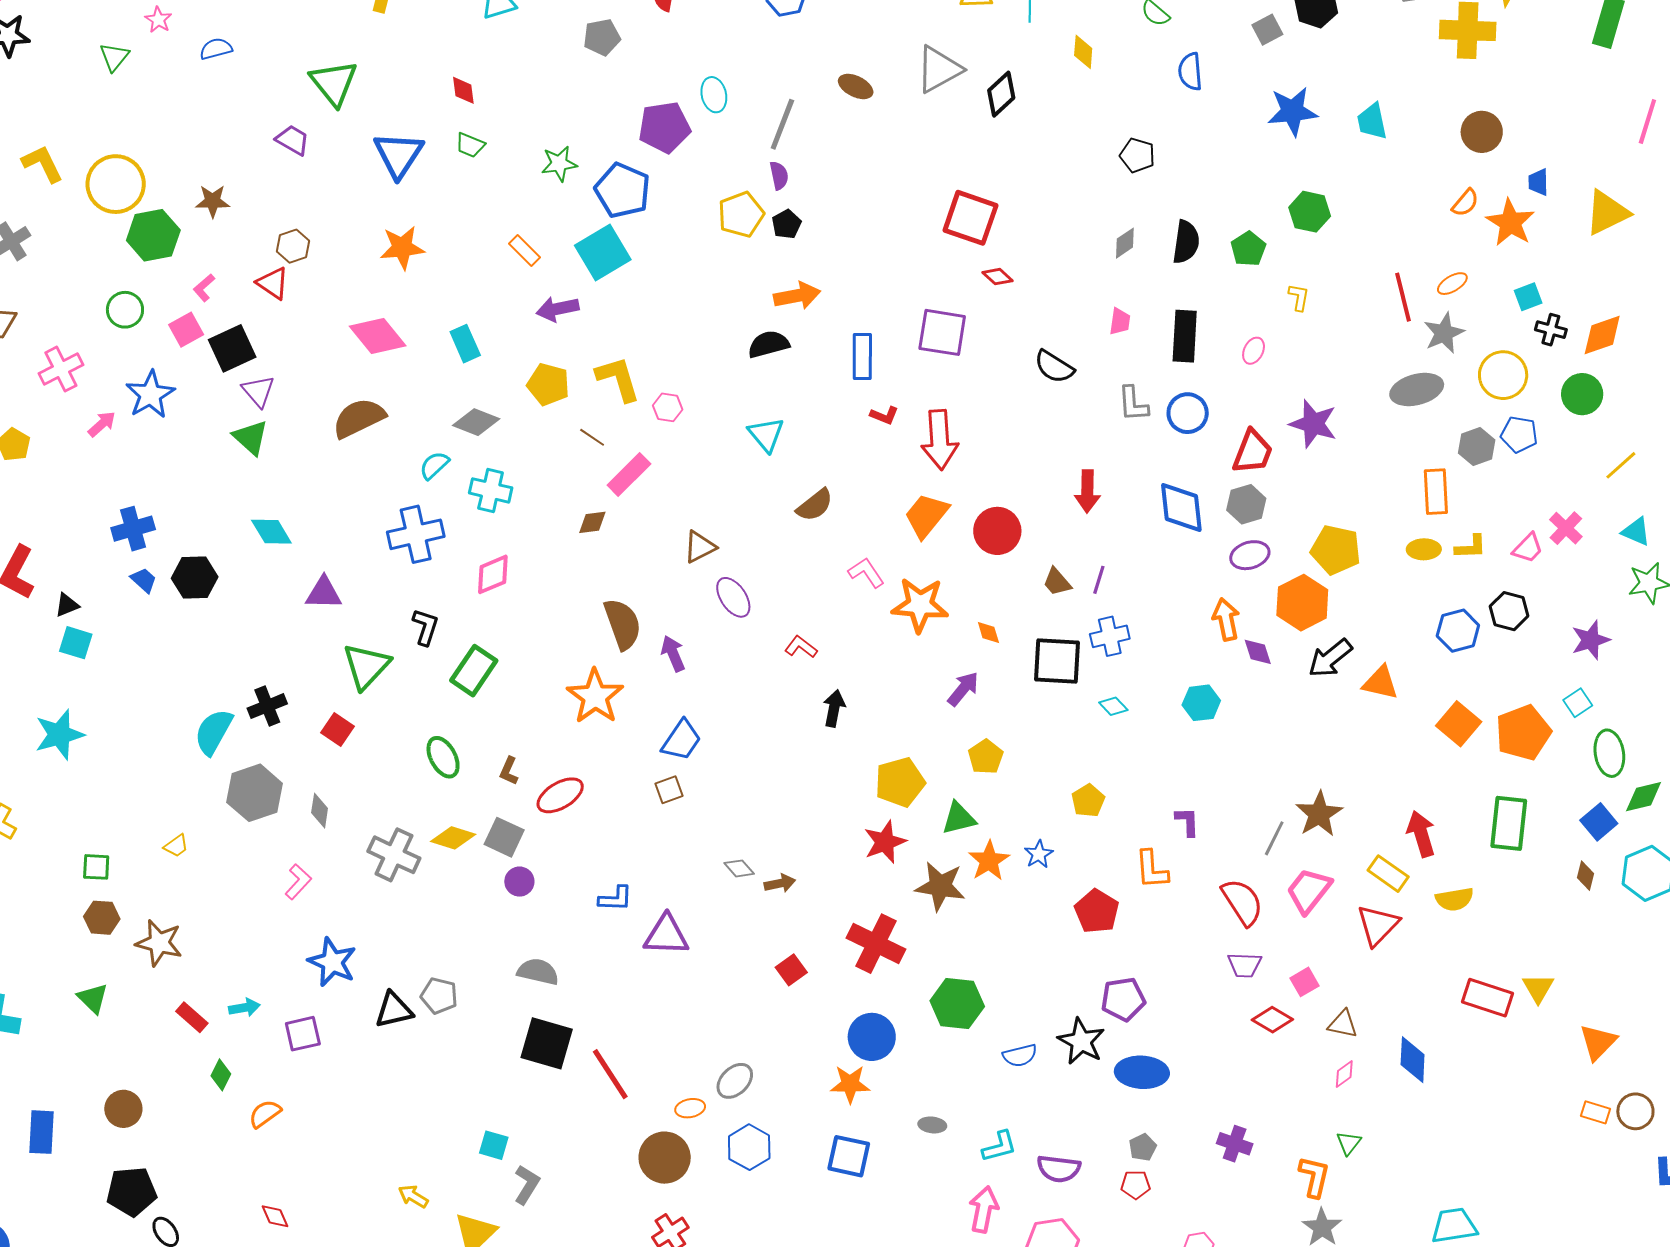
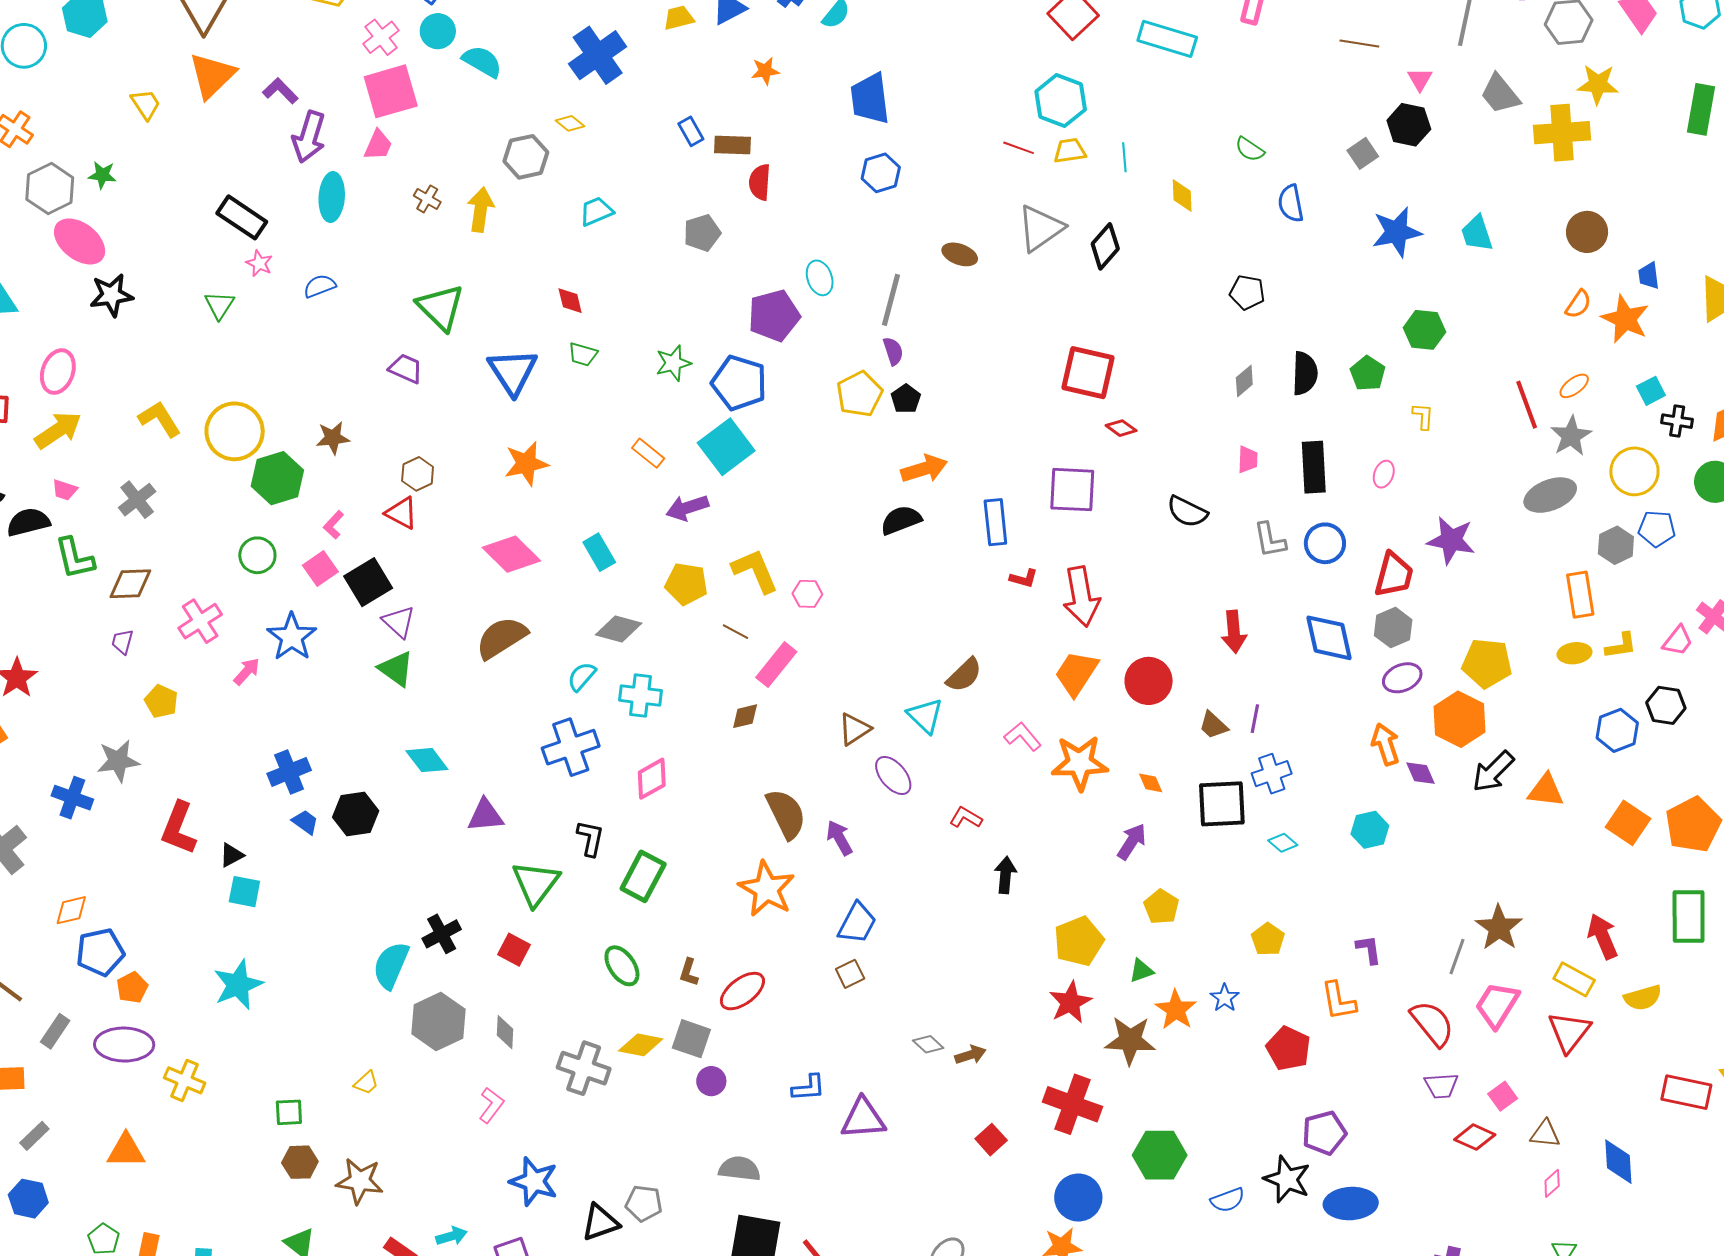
cyan triangle: (766, 434) -> (925, 716), moved
green triangle: (959, 818) -> (1141, 971), size x0.7

